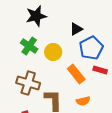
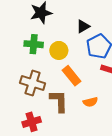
green cross: (29, 46) -> (34, 44), turned -30
orange rectangle: (76, 74) -> (71, 76), moved

